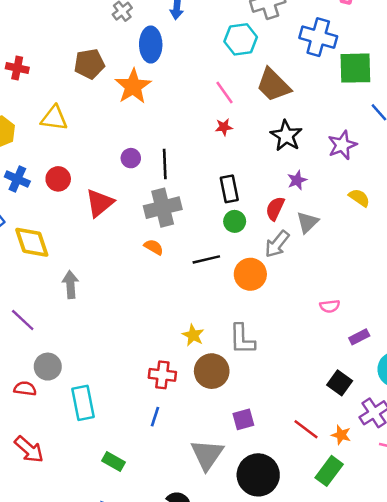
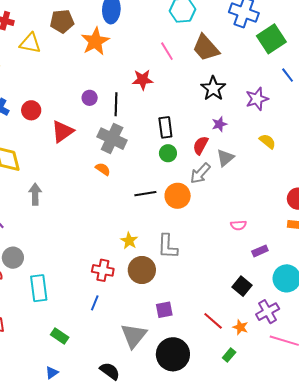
green square: (355, 68) -> (271, 39), turned -36
yellow triangle: (54, 118) -> (30, 43), moved
red star: (224, 127) -> (143, 80), moved, size x1.5
gray cross: (163, 208) -> (112, 139), turned 36
black line: (206, 259) -> (145, 194), moved
green rectangle: (329, 471) -> (229, 355), size x0.6

